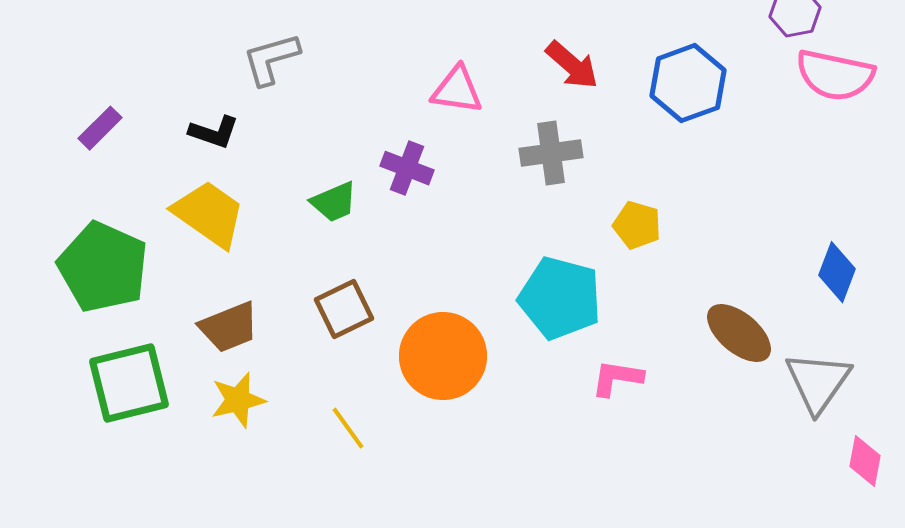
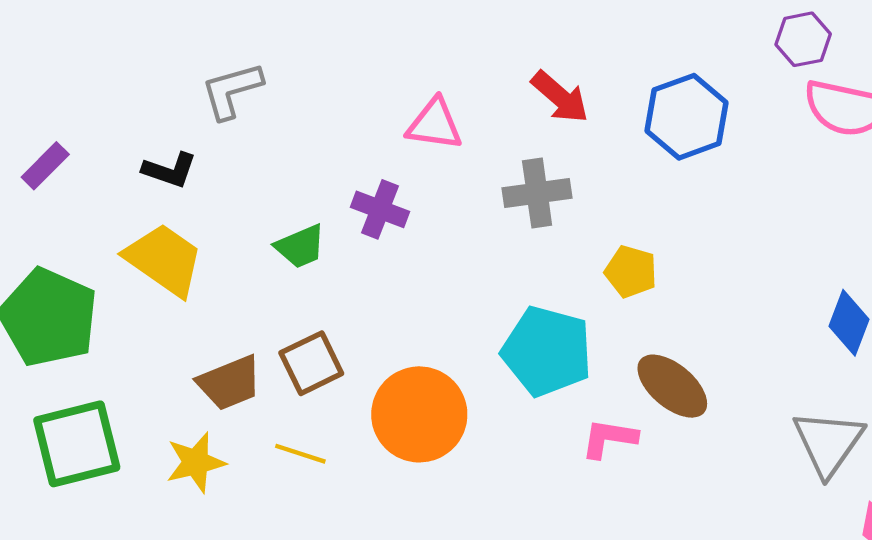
brown trapezoid: (229, 327) -> (230, 383), moved
brown ellipse: (739, 333) -> (672, 386), moved
yellow line: (348, 428) -> (300, 454), moved, turned -36

